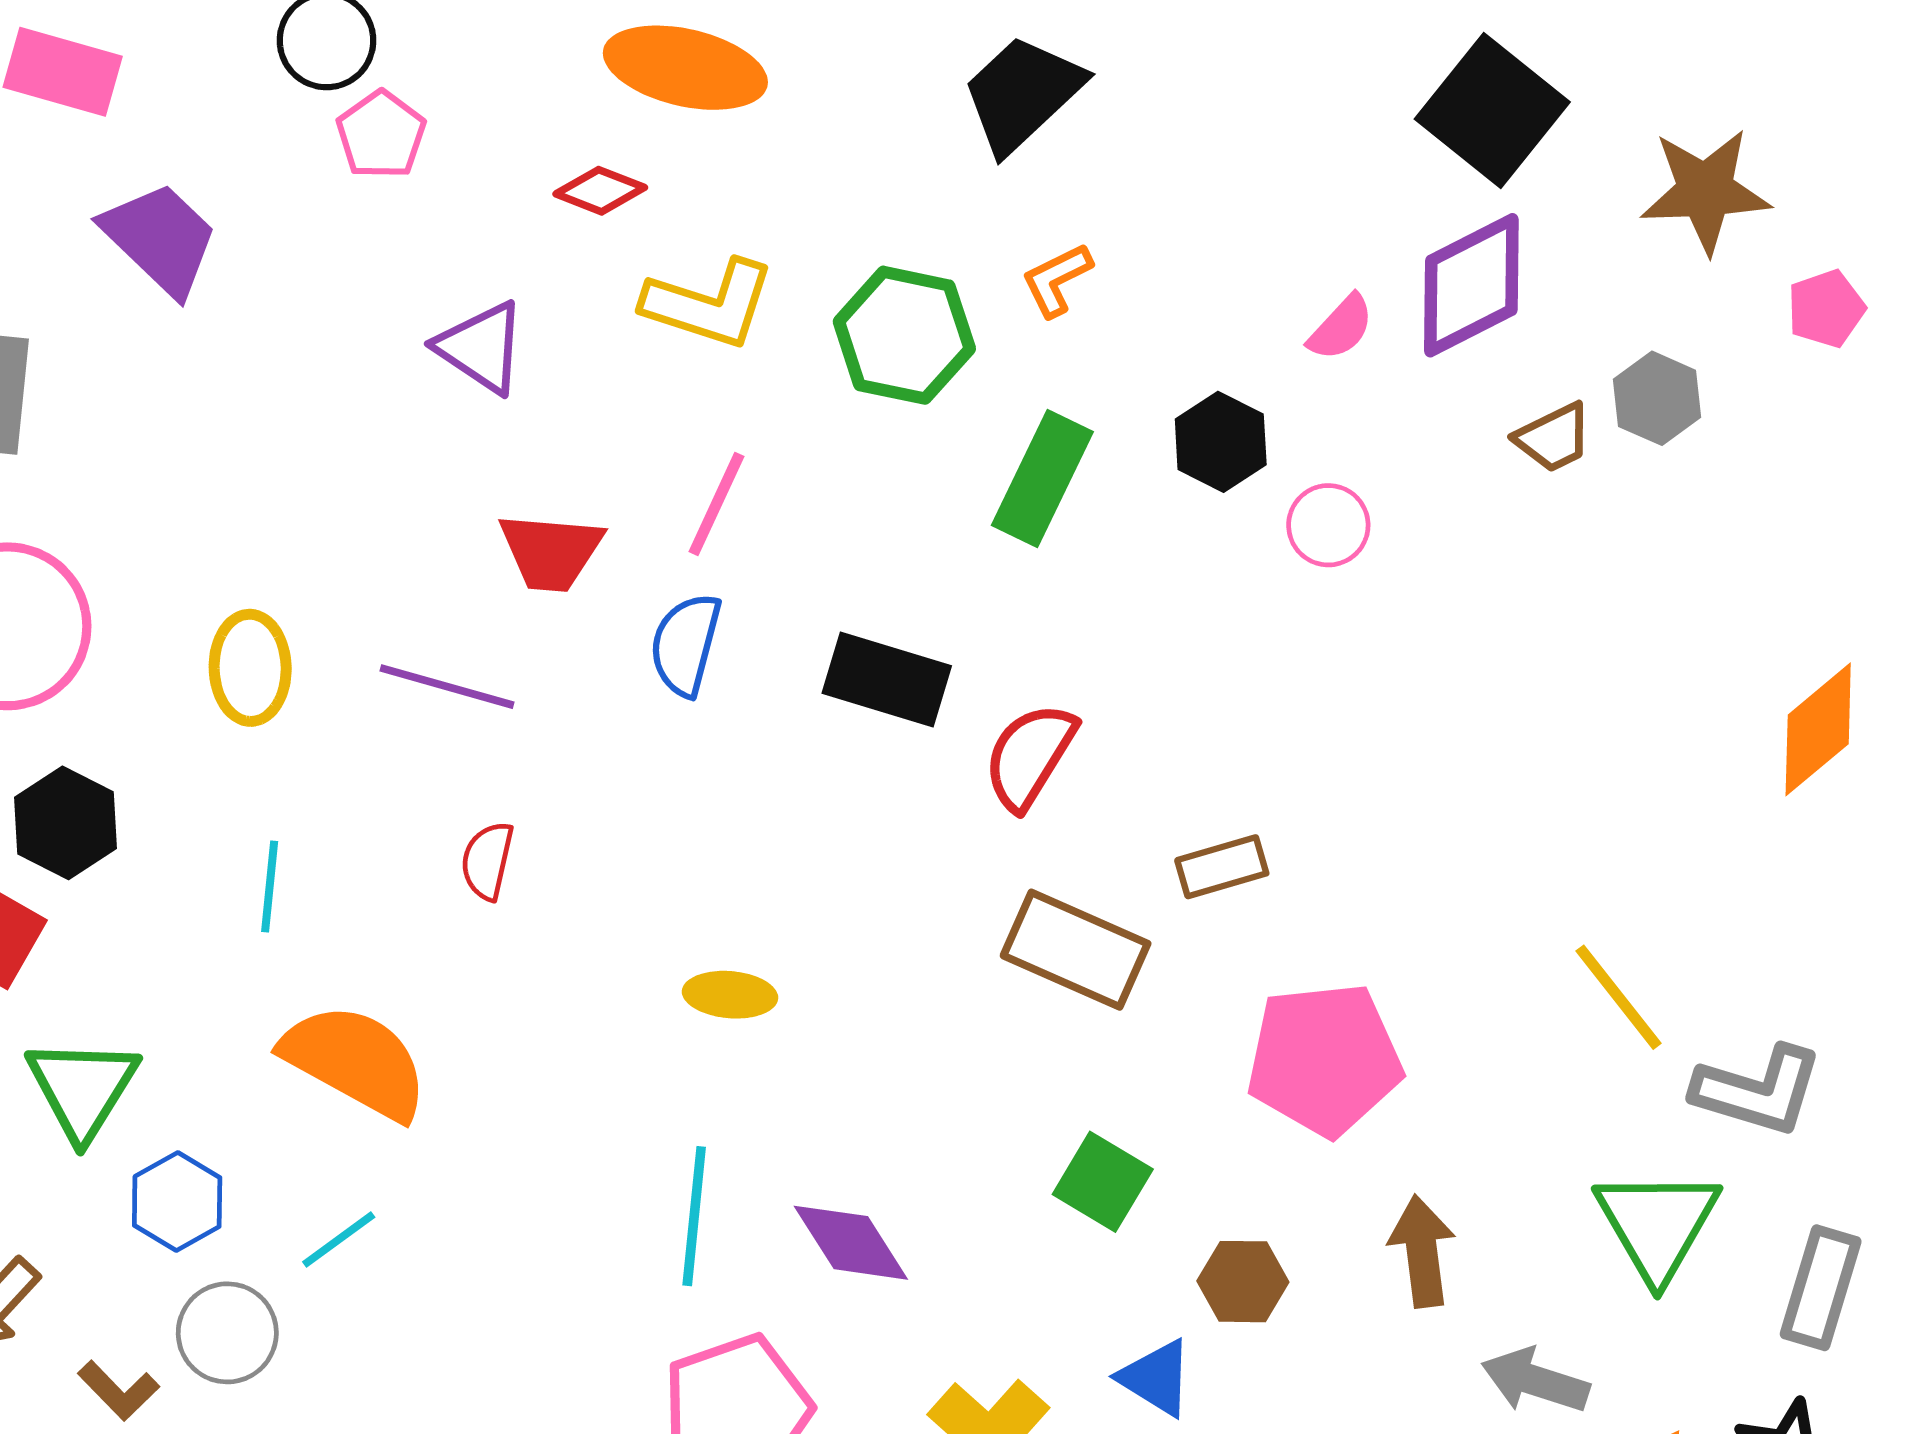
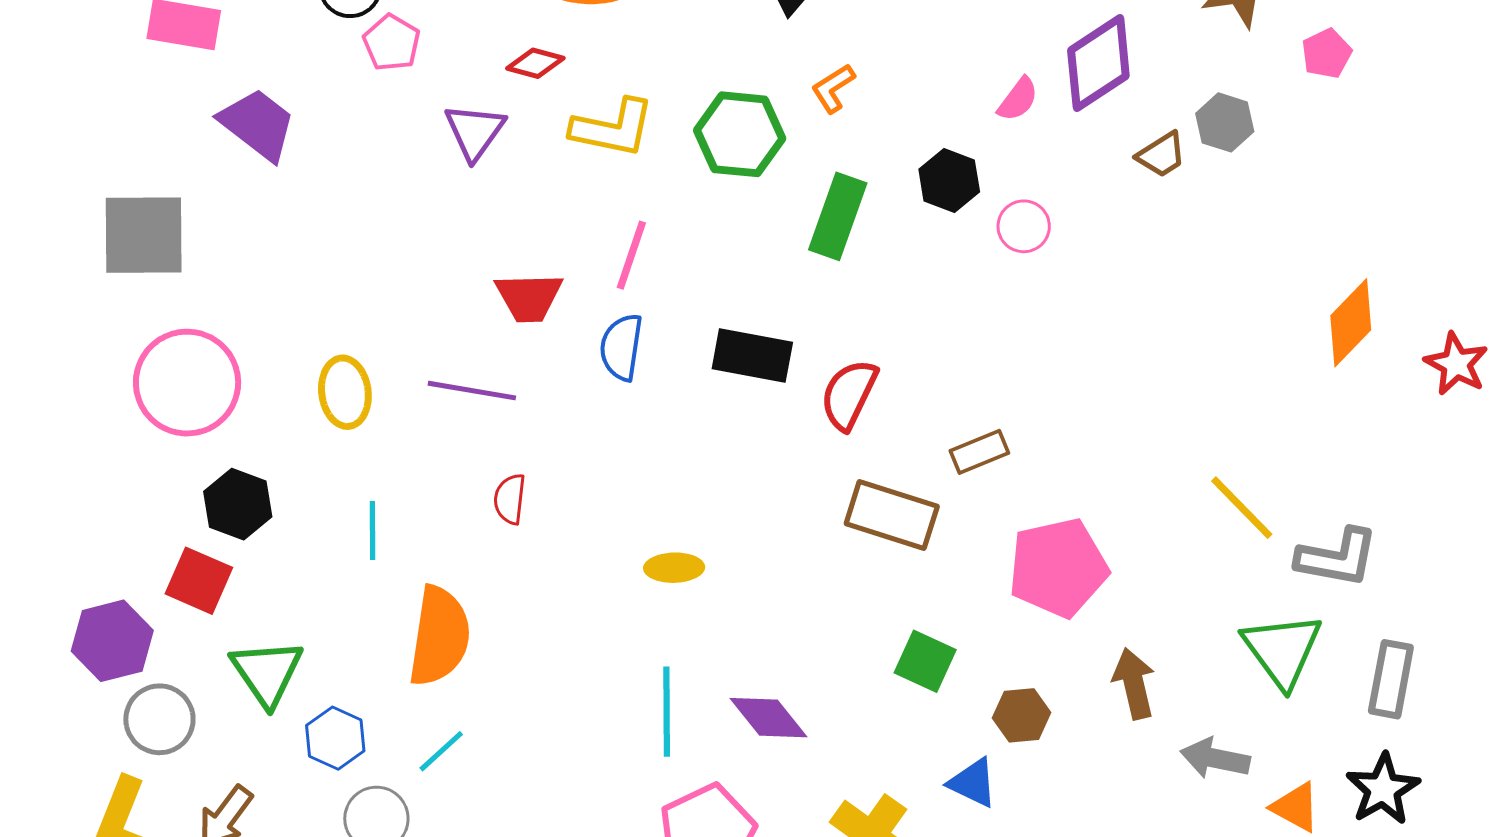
purple triangle: (481, 347) -> (475, 132), moved, turned 38
orange semicircle: (355, 1061) -> (439, 636), turned 76

